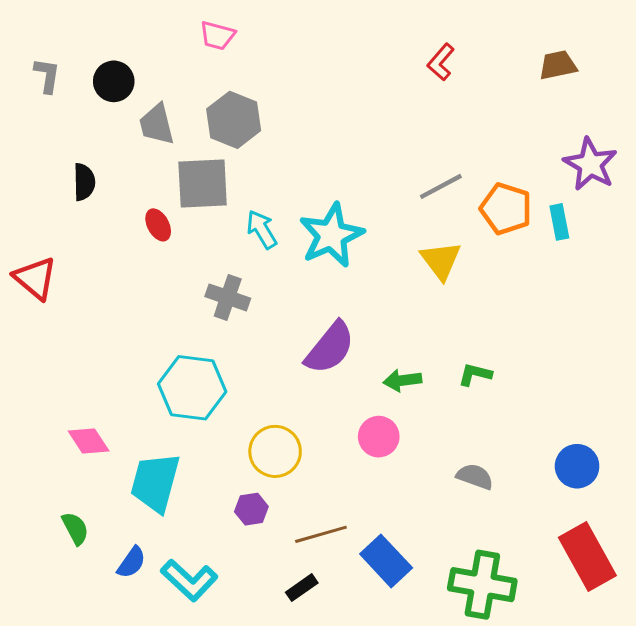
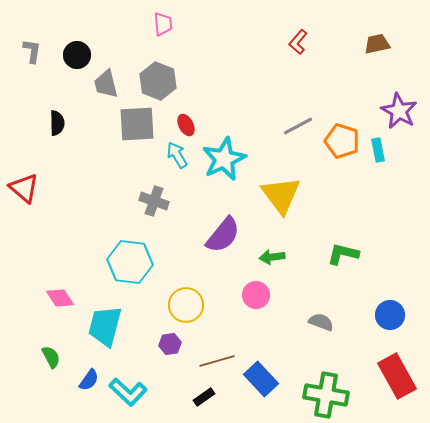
pink trapezoid: (217, 35) -> (163, 24), moved, turned -110
red ellipse: (158, 225) -> (186, 125), moved
yellow triangle: (441, 260) -> (281, 195), moved, size x1.4
green L-shape: (475, 374) -> (343, 254), moved, size x1.4

